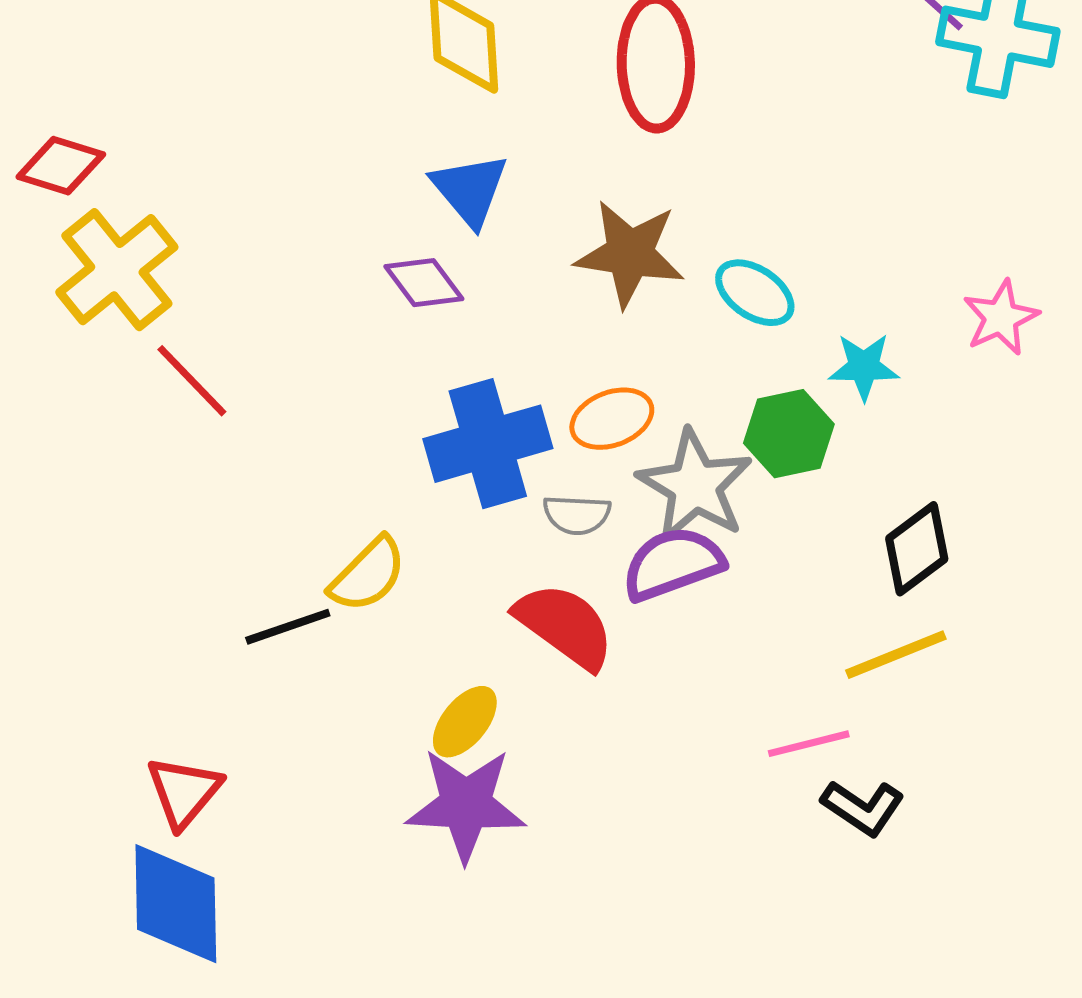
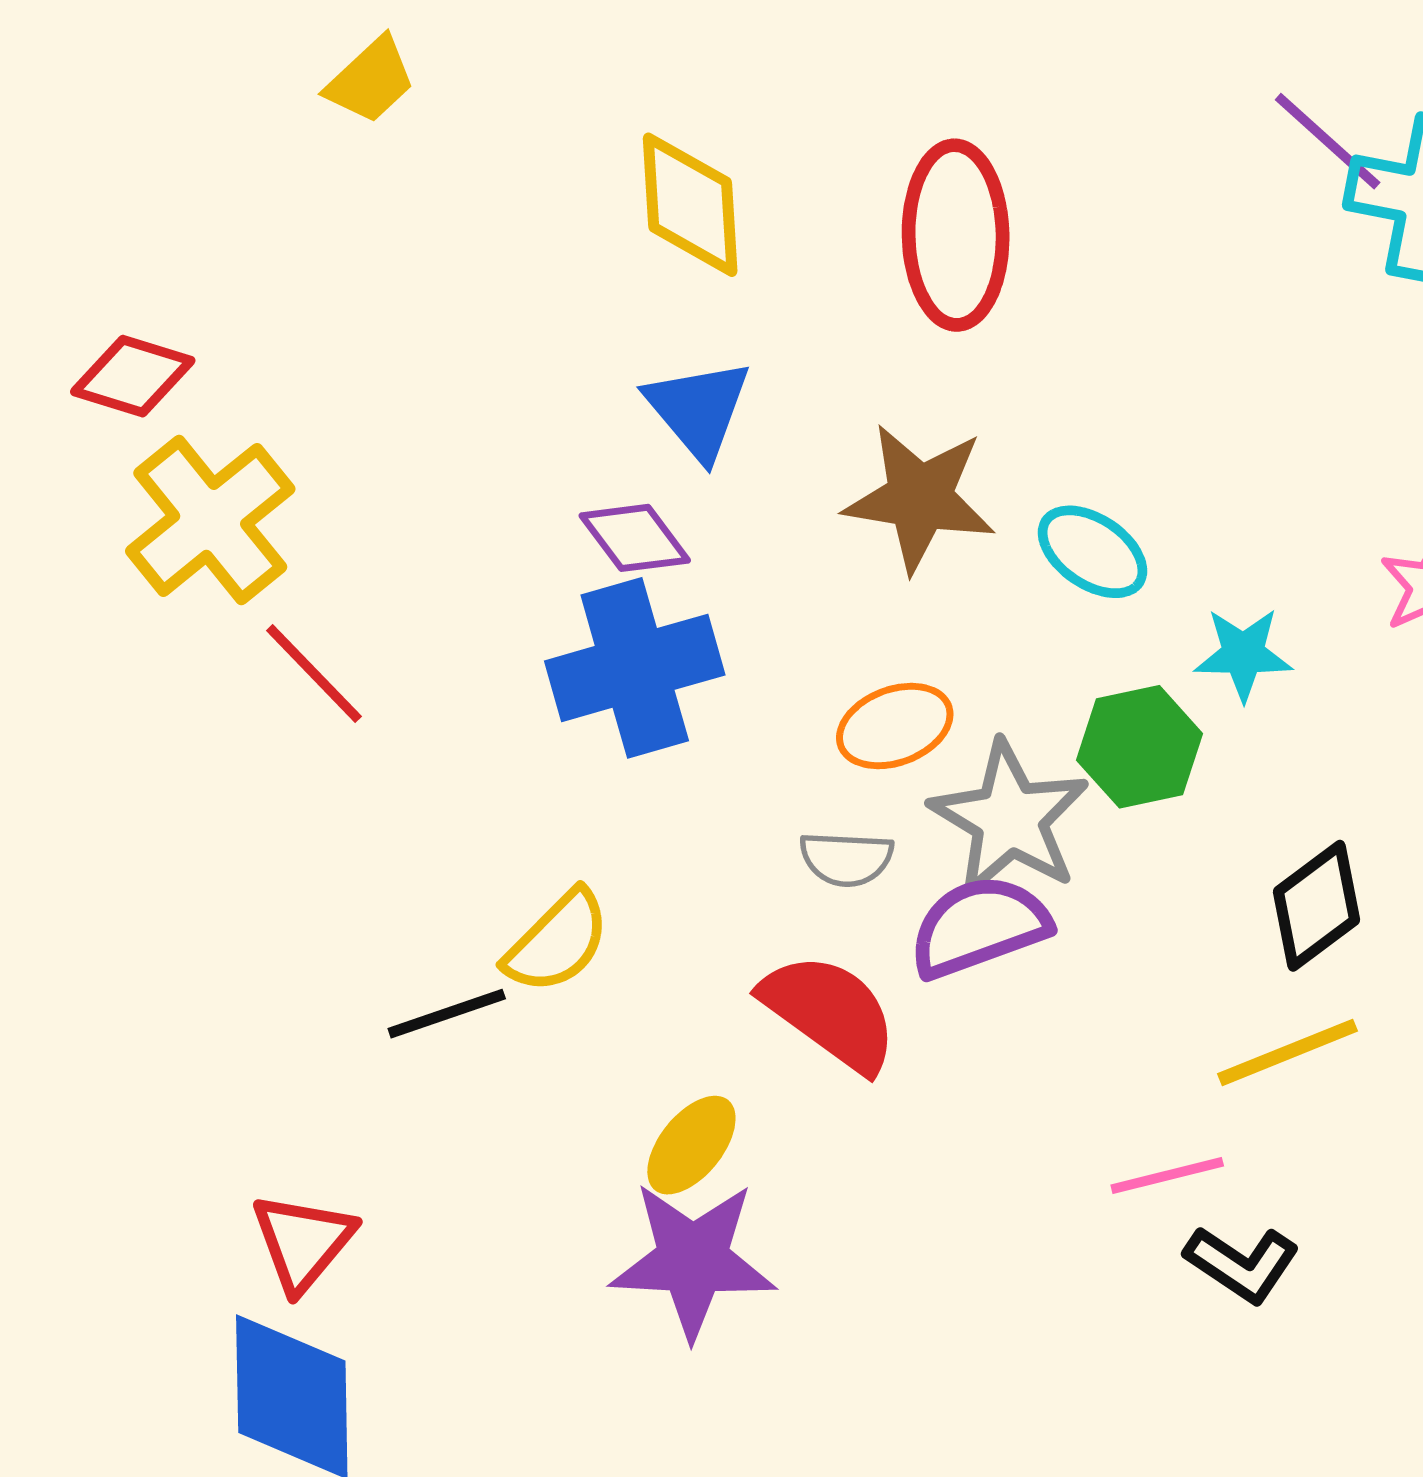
blue cross: (488, 444) -> (635, 668), moved

